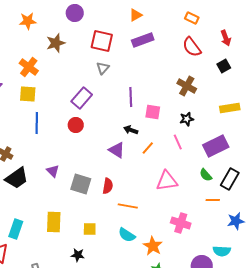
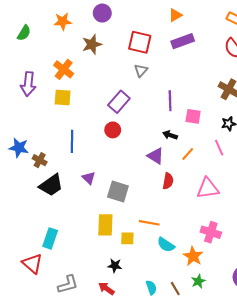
purple circle: (75, 13) -> (102, 13), moved
blue line: (37, 123) -> (72, 141), moved
red semicircle: (108, 186) -> (168, 181), moved
orange line: (128, 206) -> (149, 223), moved
yellow rectangle: (54, 222) -> (105, 225), moved
pink cross: (181, 223) -> (211, 232), moved

